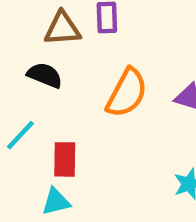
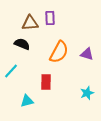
red rectangle: (65, 159) -> (46, 82), moved

